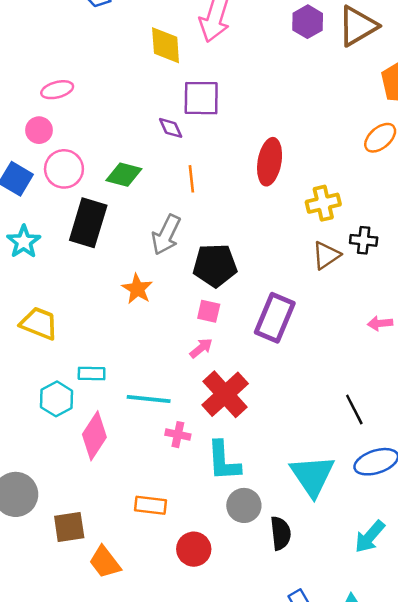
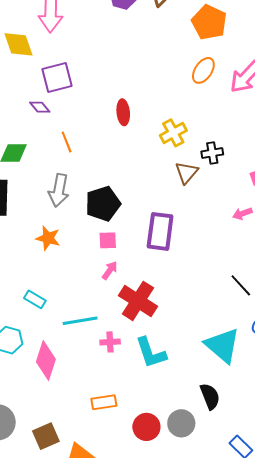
red ellipse: (270, 162) -> (123, 112), size x0.7
cyan rectangle: (92, 373) -> (35, 299), moved, turned 45
gray circle: (244, 505) -> (181, 423), moved

